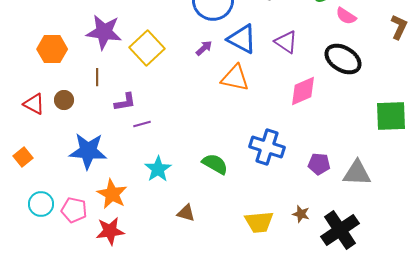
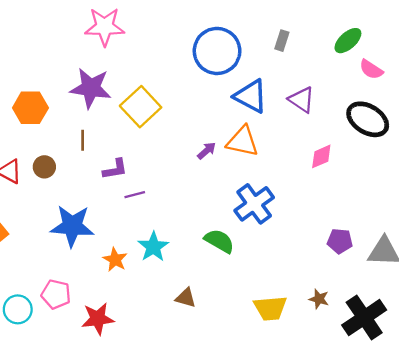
purple arrow: (204, 48) -> (207, 151), moved
pink diamond: (303, 91) -> (321, 156), size x0.7
blue cross: (267, 147) -> (254, 204), moved, turned 36
orange star: (112, 194) -> (115, 260), moved, size x0.7
cyan circle: (41, 204) -> (18, 309), moved

